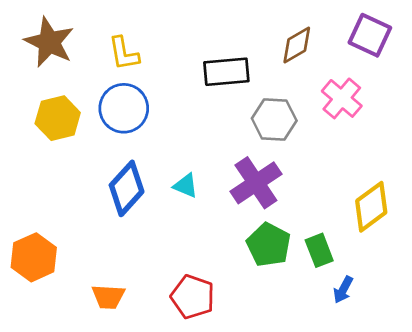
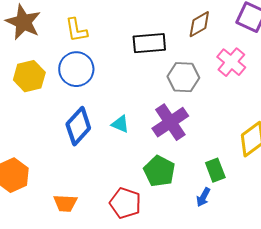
green pentagon: (269, 245) -> (159, 171), moved
blue arrow: (343, 290) -> (203, 197), moved

